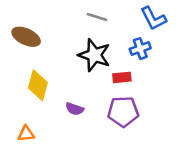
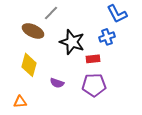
gray line: (97, 17) -> (51, 13), moved, turned -63
brown ellipse: (26, 37) -> (33, 31), moved

